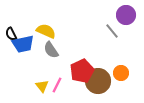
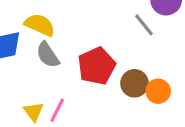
red pentagon: (82, 71) -> (97, 66), moved
brown circle: (98, 81) -> (135, 83), moved, size x0.7

